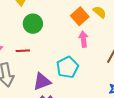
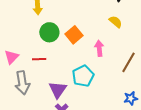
orange square: (80, 16) -> (74, 35), moved
purple triangle: (42, 82) -> (58, 90), turned -36

